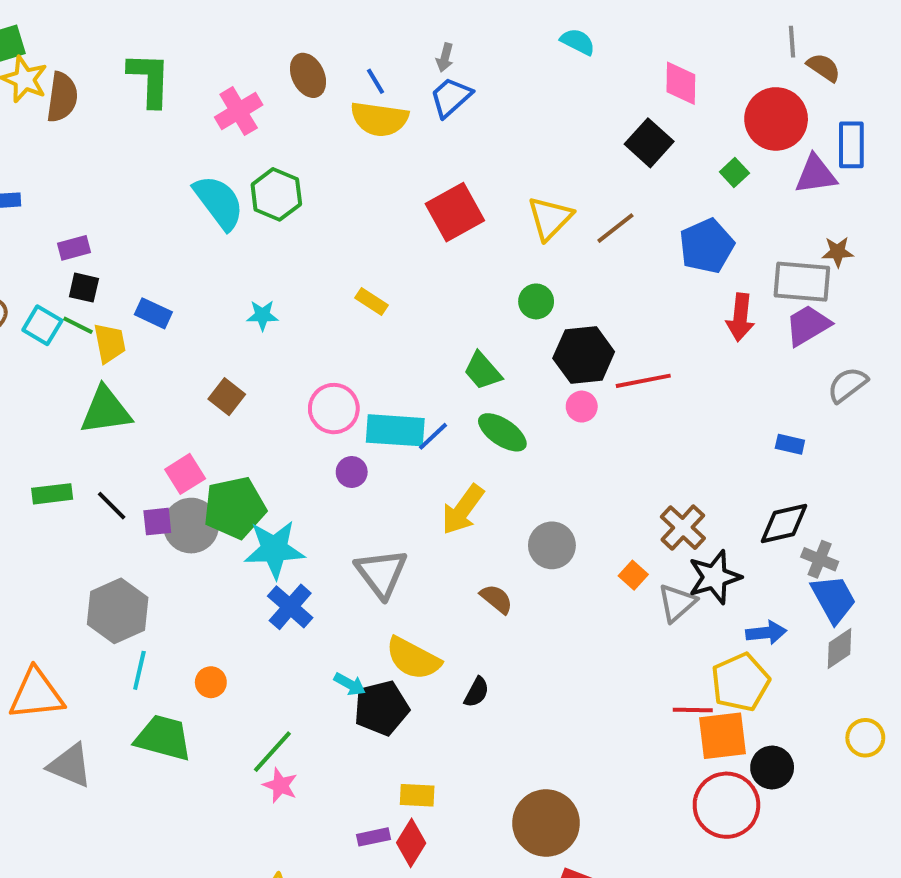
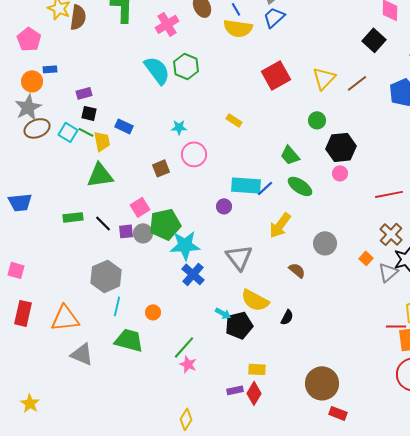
red line: (643, 381) -> (389, 194), moved
brown square: (227, 397) -> (161, 168), turned 30
pink circle: (334, 409) -> (194, 154), moved
gray circle: (191, 526) -> (143, 233), size x0.7

